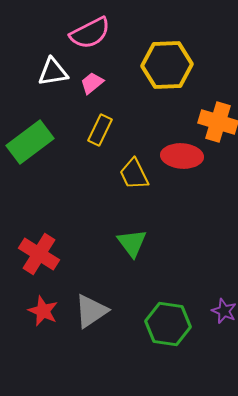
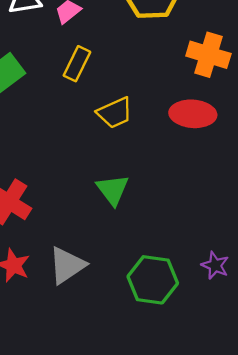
red ellipse: (182, 156) -> (193, 114), moved
yellow trapezoid: (134, 174) -> (115, 113), turned -88

